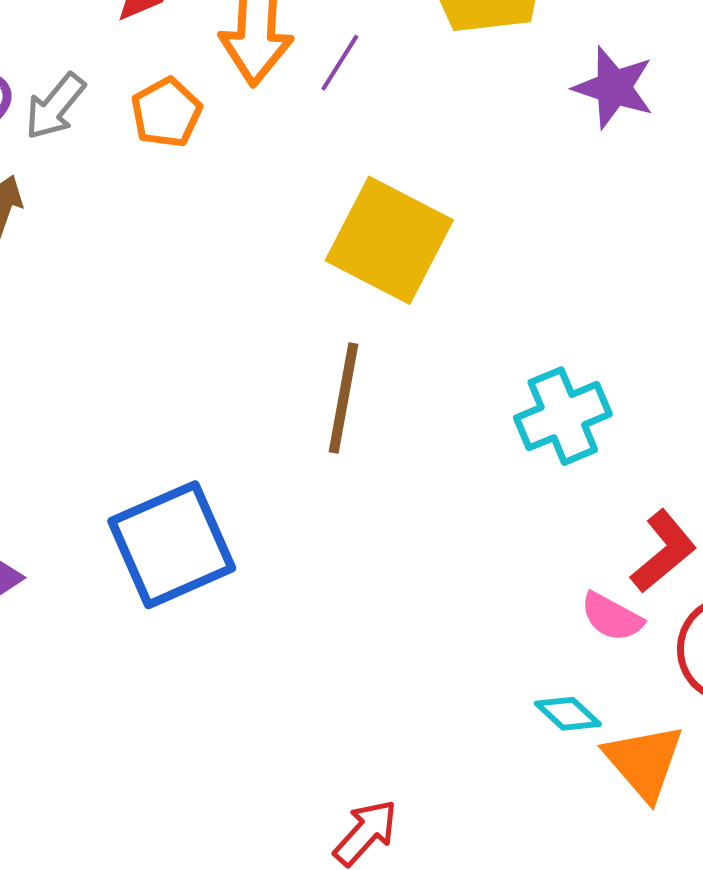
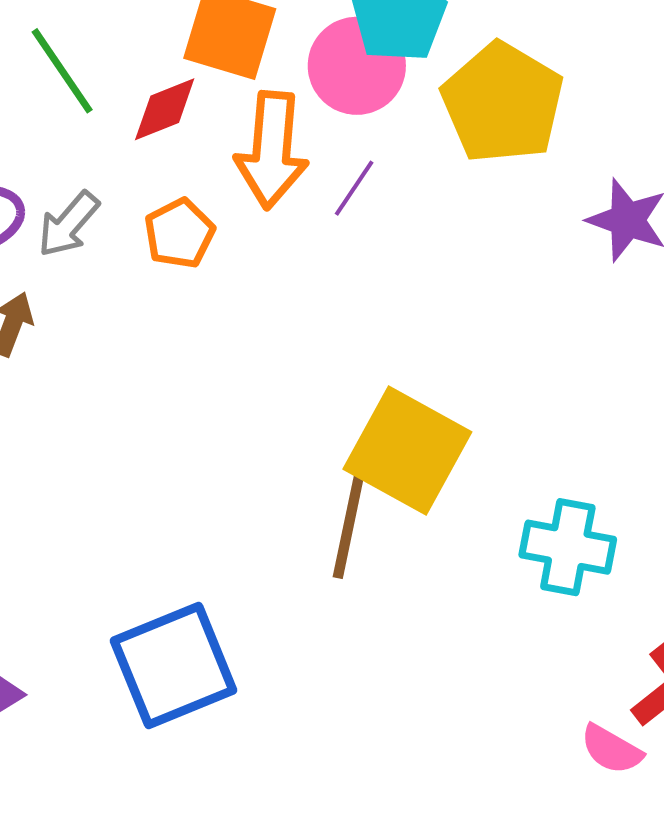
yellow square: (389, 240) -> (407, 450), moved
cyan cross: (563, 416) -> (568, 547), turned 32

